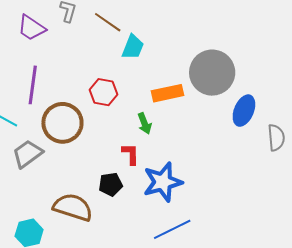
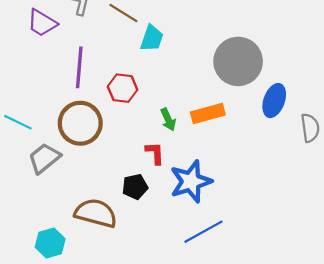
purple line: (33, 85) -> (79, 67), moved
orange rectangle: (167, 93) -> (208, 113), moved

